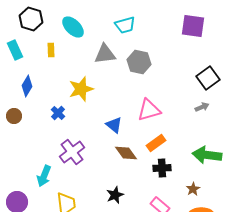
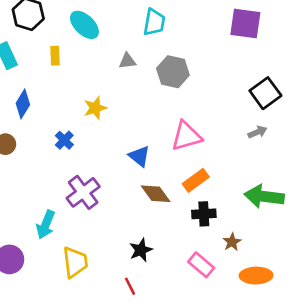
cyan trapezoid: (125, 25) -> (154, 22), turned -65
gray triangle: (105, 54) -> (127, 61), size x0.6
yellow star: (81, 89) -> (95, 108), size x0.7
brown star: (193, 189) -> (232, 242), moved

